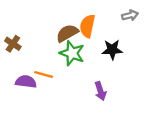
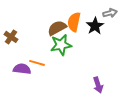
black star: (112, 50) -> (95, 26), moved, turned -30
green star: (72, 53) -> (61, 45), turned -30
purple arrow: (100, 91) -> (98, 85), moved

